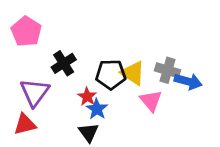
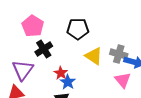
pink pentagon: (26, 32) -> (33, 26), moved
black pentagon: (111, 74) -> (78, 29), moved
pink triangle: (151, 101) -> (123, 80), moved

